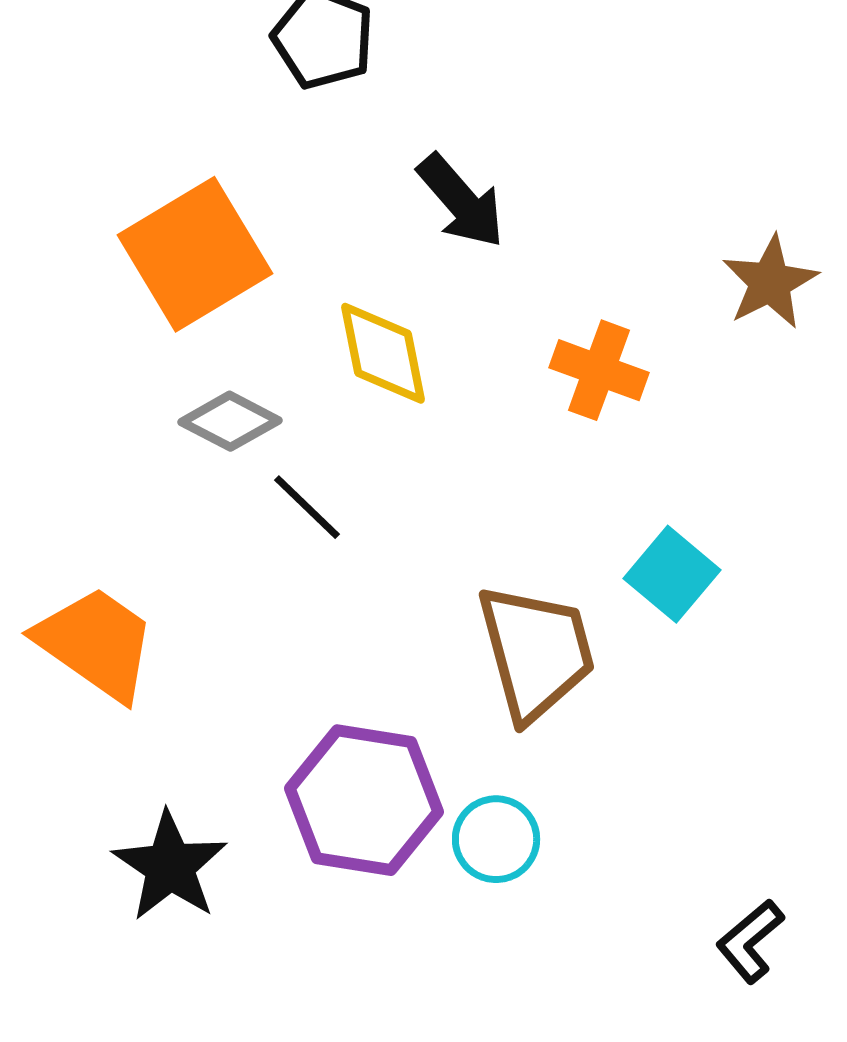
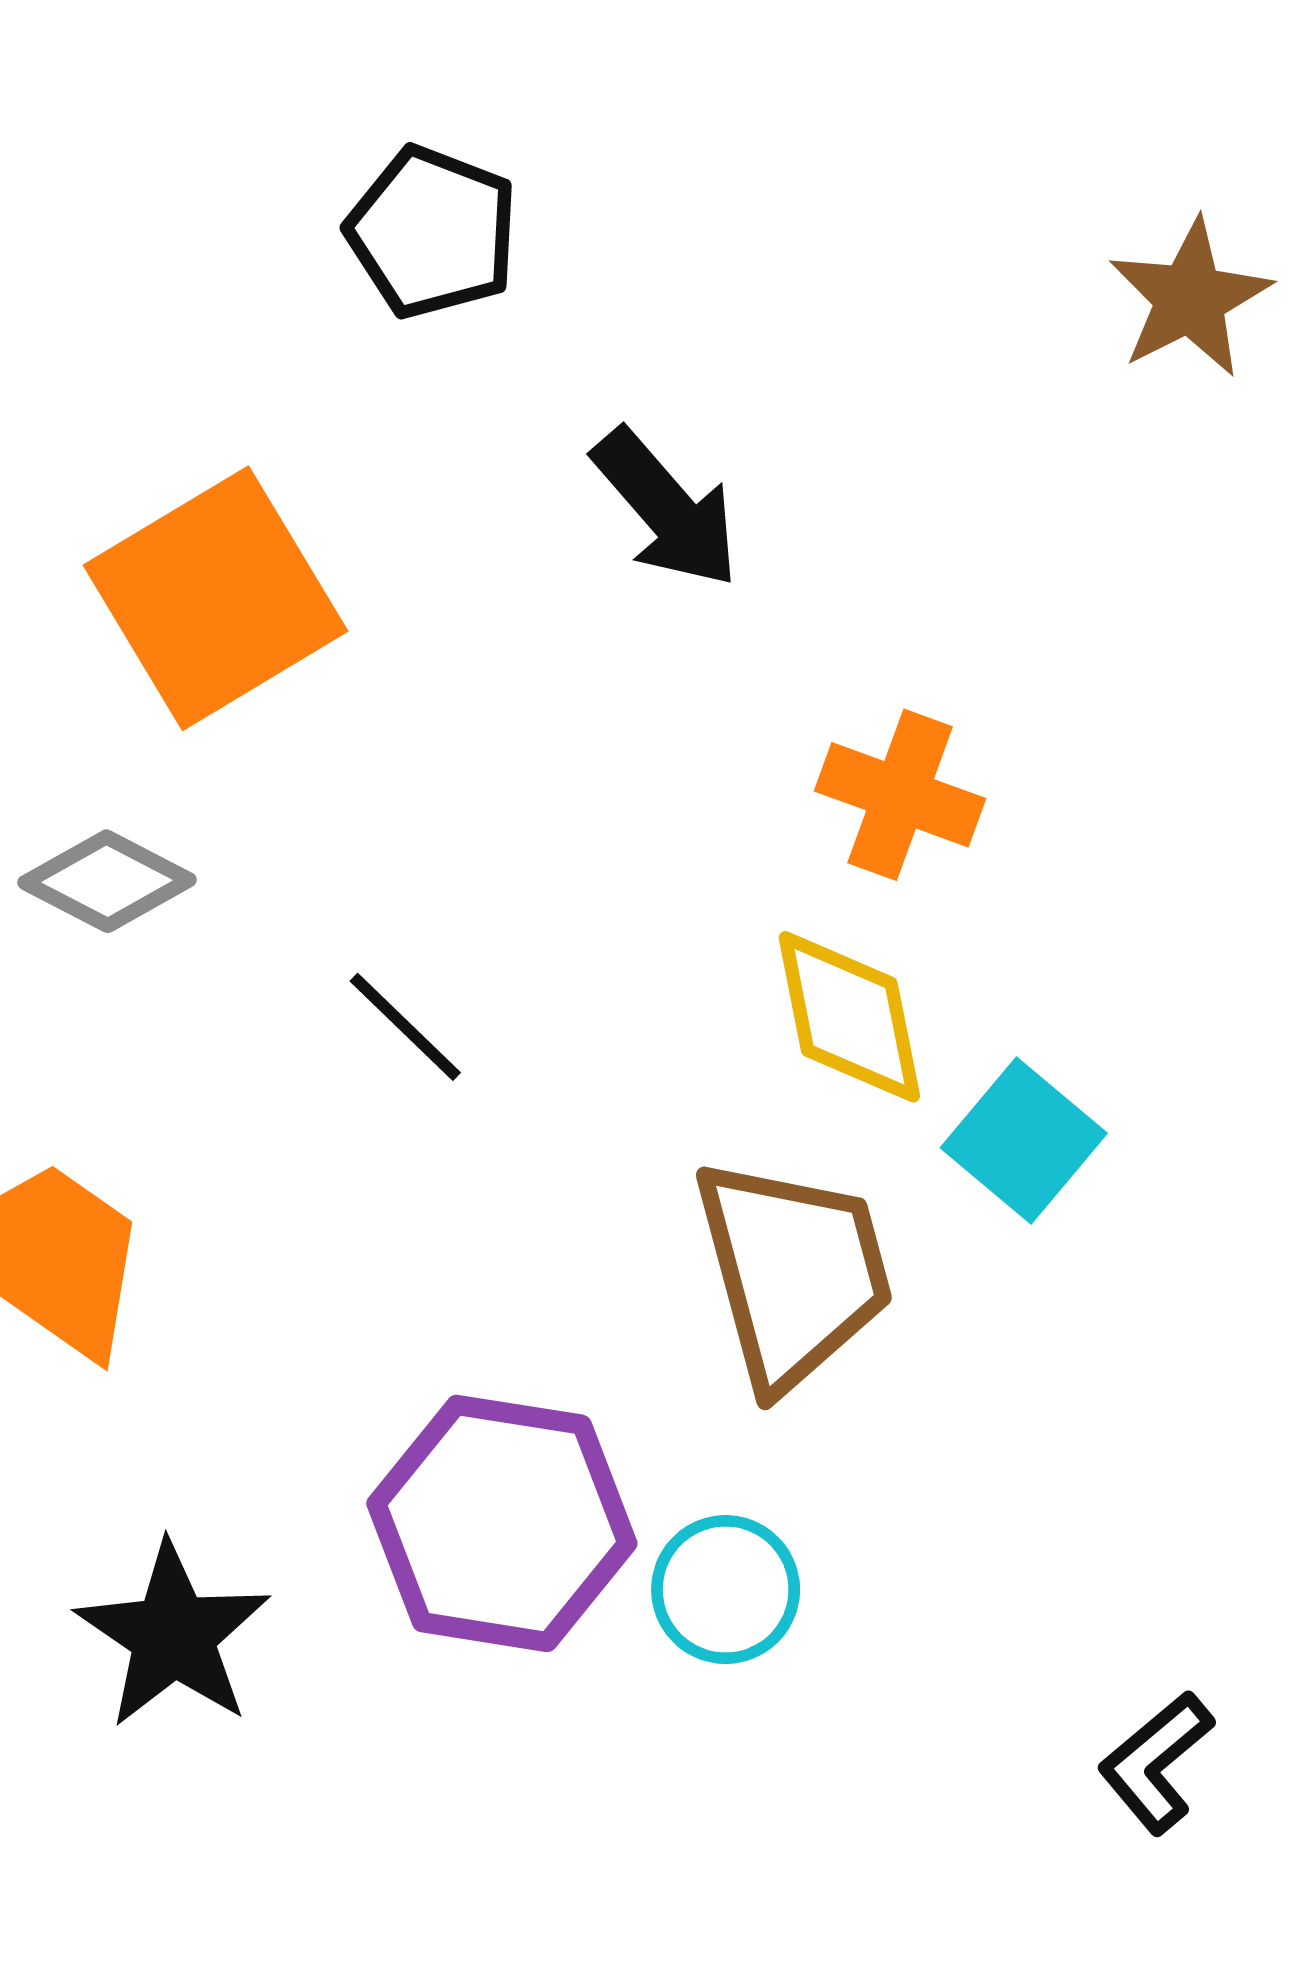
brown star: (770, 282) -> (1190, 298), moved
yellow diamond: (383, 353) -> (849, 1017), moved
gray diamond: (230, 421) -> (107, 881), moved

